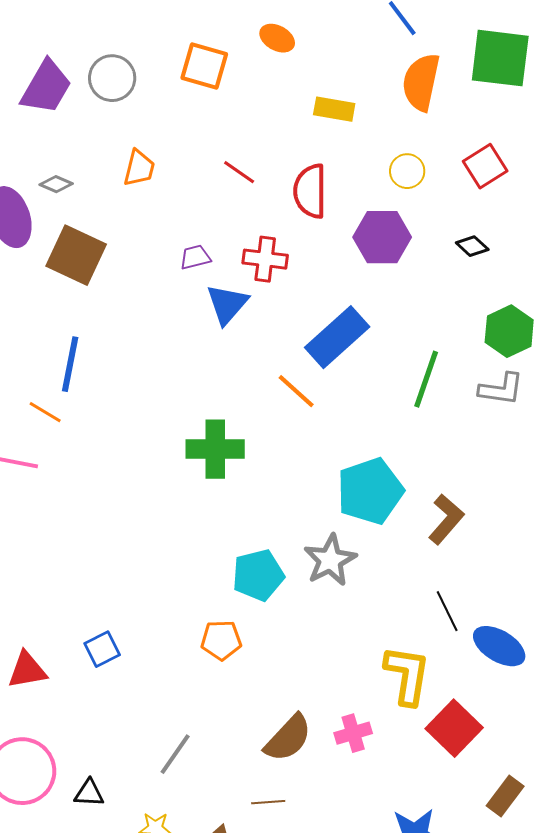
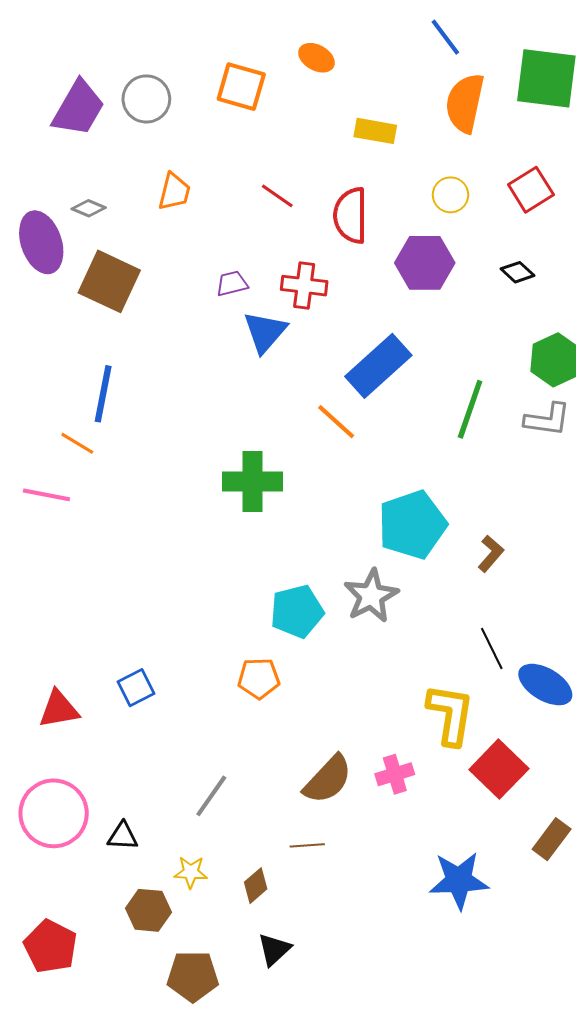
brown L-shape: (446, 519) -> (491, 554), size x0.7

